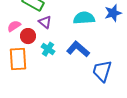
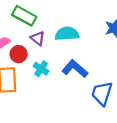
cyan semicircle: (84, 18) -> (67, 34), moved

